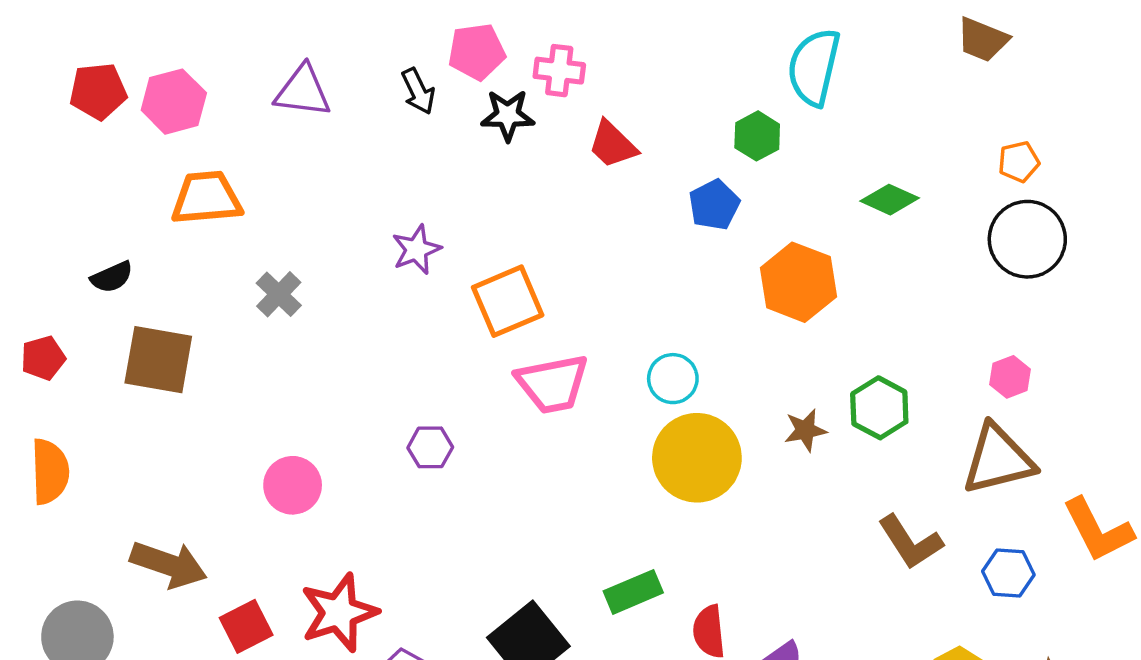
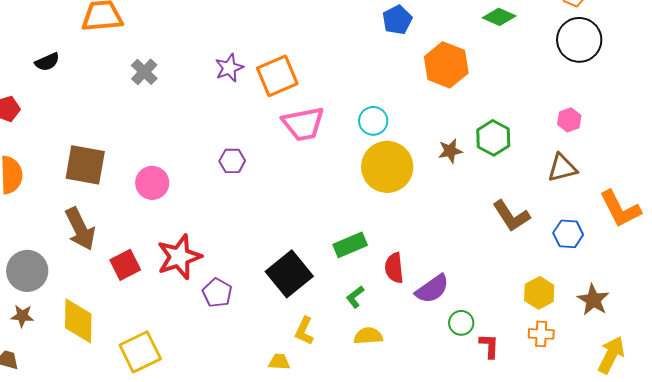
purple star: (416, 250) -> (229, 68), moved
brown square: (158, 360) -> (85, 165), moved
brown triangle: (998, 459) -> (562, 168), size x0.7
brown arrow: (169, 564) -> (80, 229), turned 45

